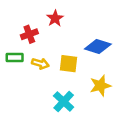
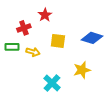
blue diamond: (98, 46) -> (92, 38), moved
yellow square: (68, 64) -> (58, 41), moved

